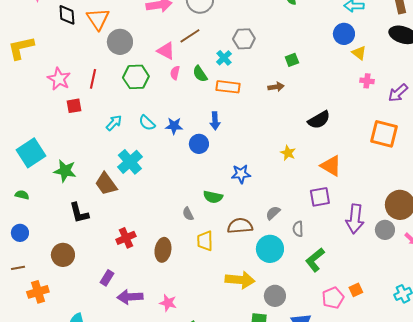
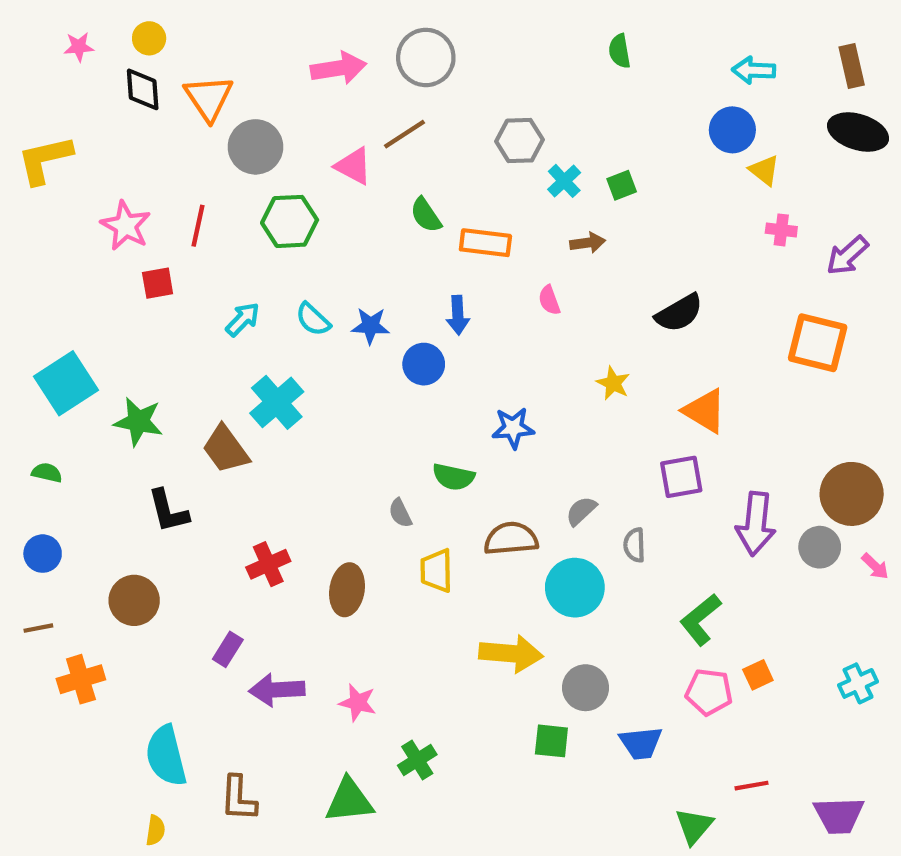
cyan cross: (224, 58) -> (564, 181), moved
pink semicircle: (175, 73) -> (549, 300), moved, turned -32
green L-shape: (315, 260) -> (700, 620), moved
pink pentagon: (333, 298) -> (709, 692), turned 30

